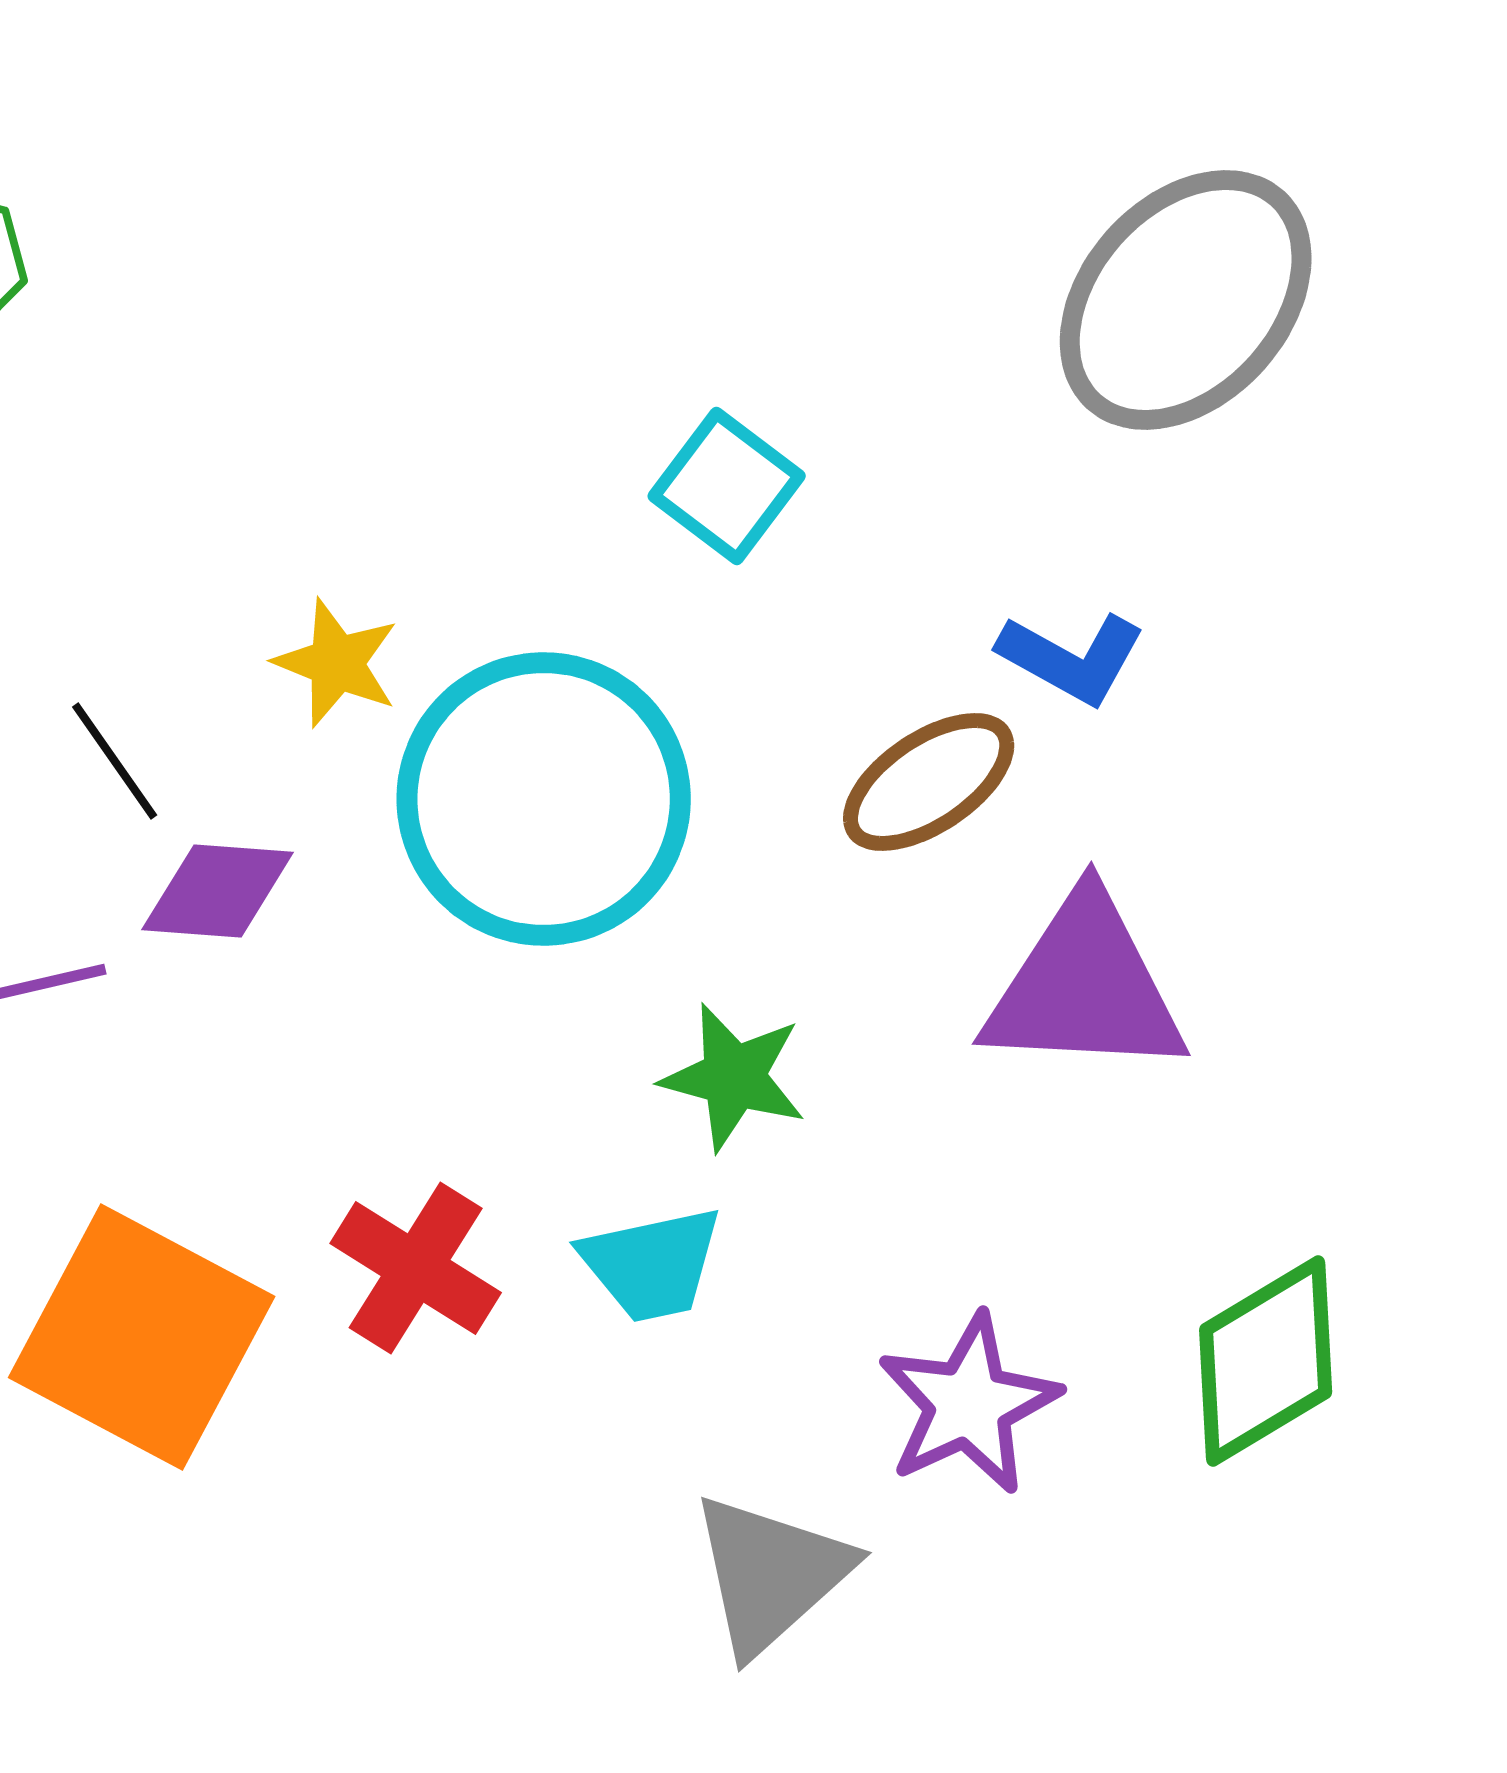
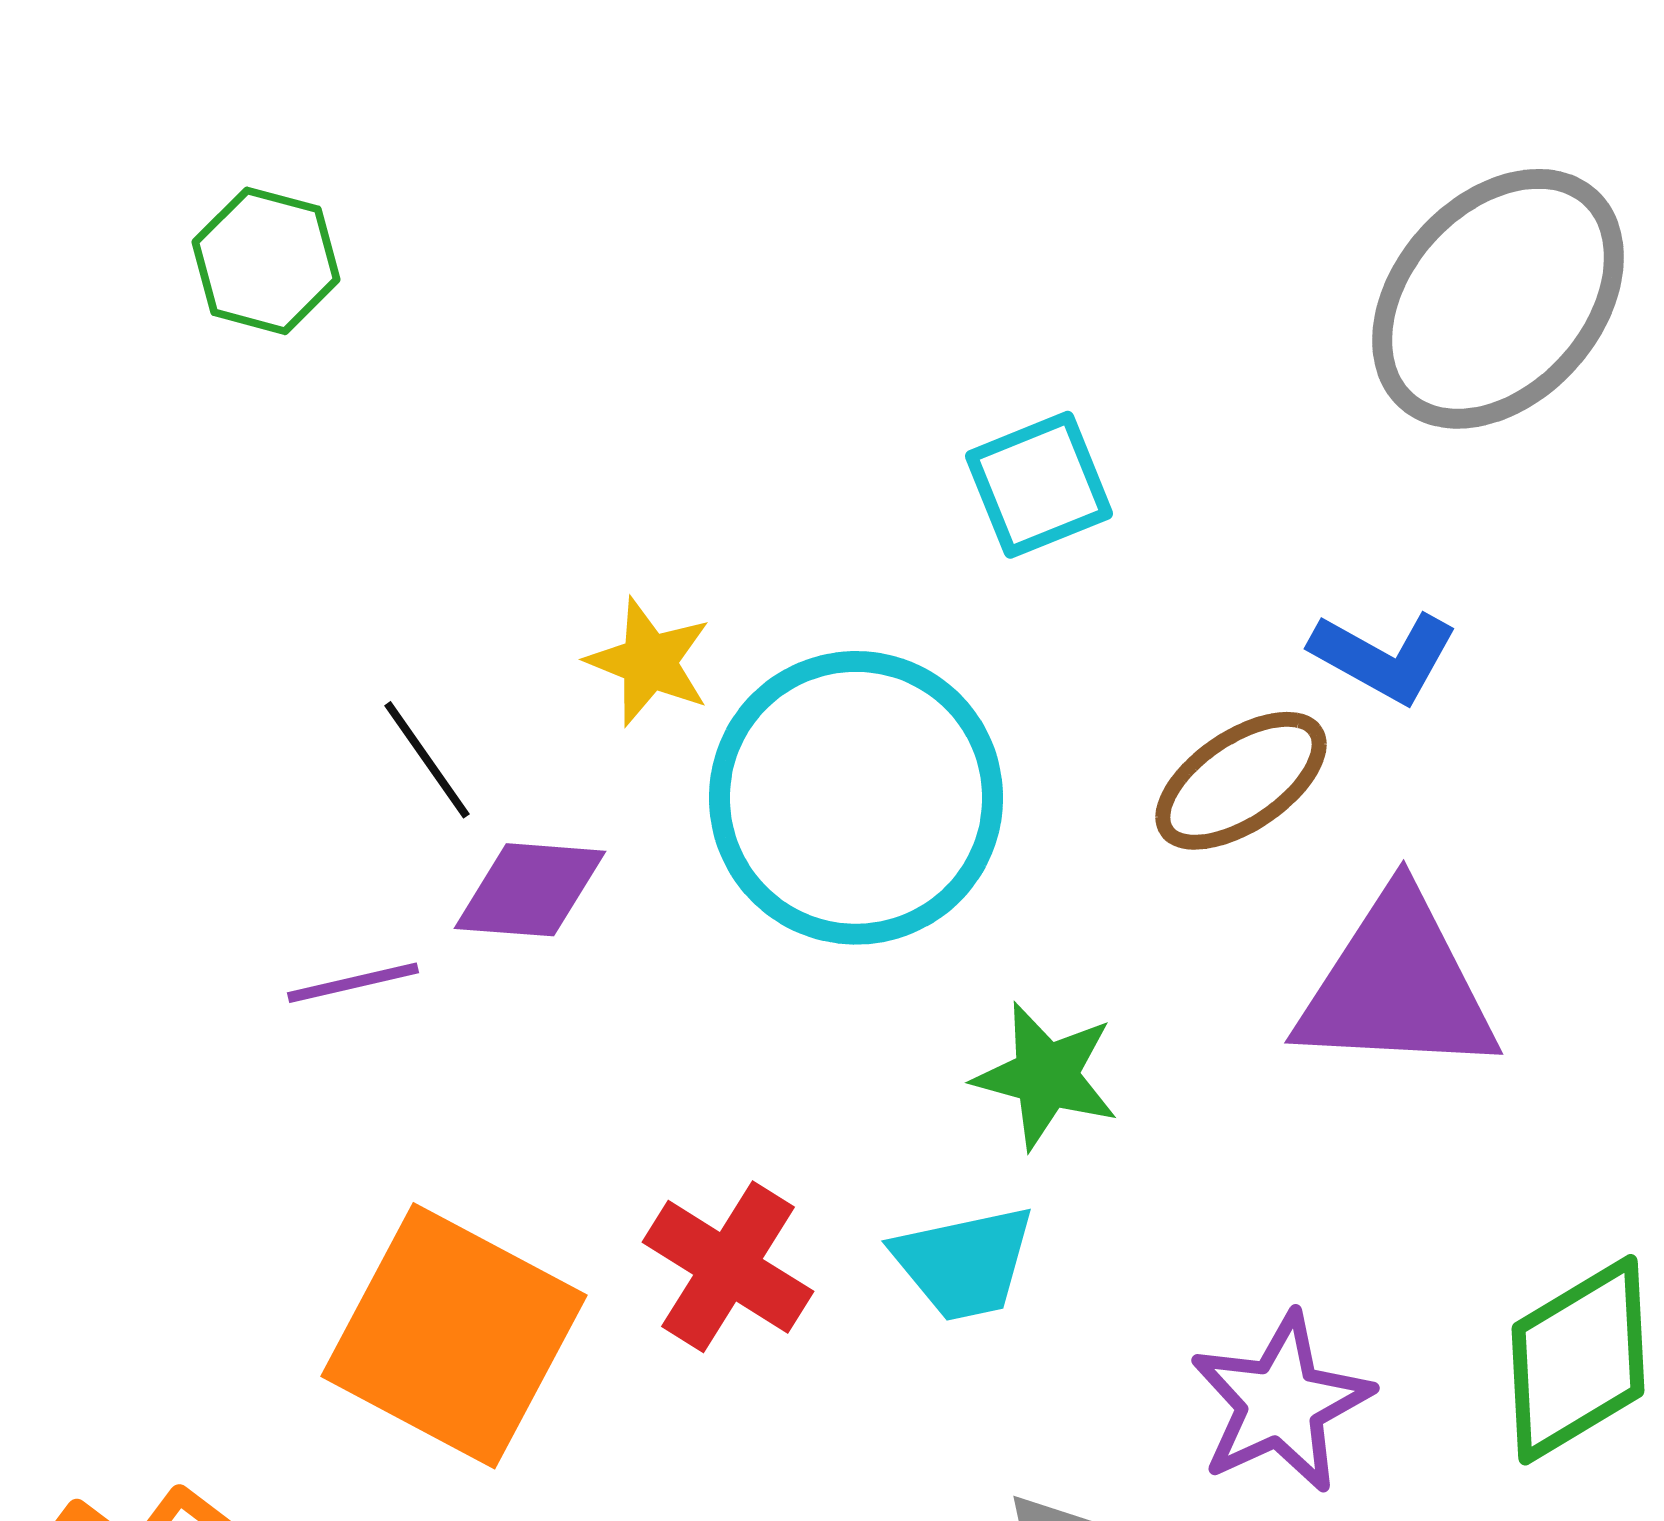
cyan square: (727, 486) -> (1039, 485), turned 31

